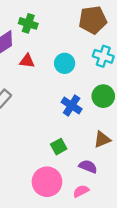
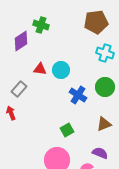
red triangle: (27, 61) -> (40, 69), moved
cyan circle: (65, 63) -> (61, 70), moved
purple semicircle: (88, 166) -> (100, 153), moved

